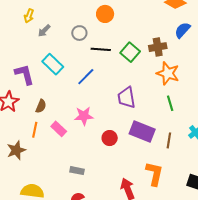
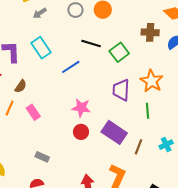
gray circle: (79, 33) -> (75, 10), moved
brown cross: (158, 47) -> (150, 32), moved
purple trapezoid: (127, 98) -> (121, 90), moved
pink star: (84, 116) -> (81, 108), moved

